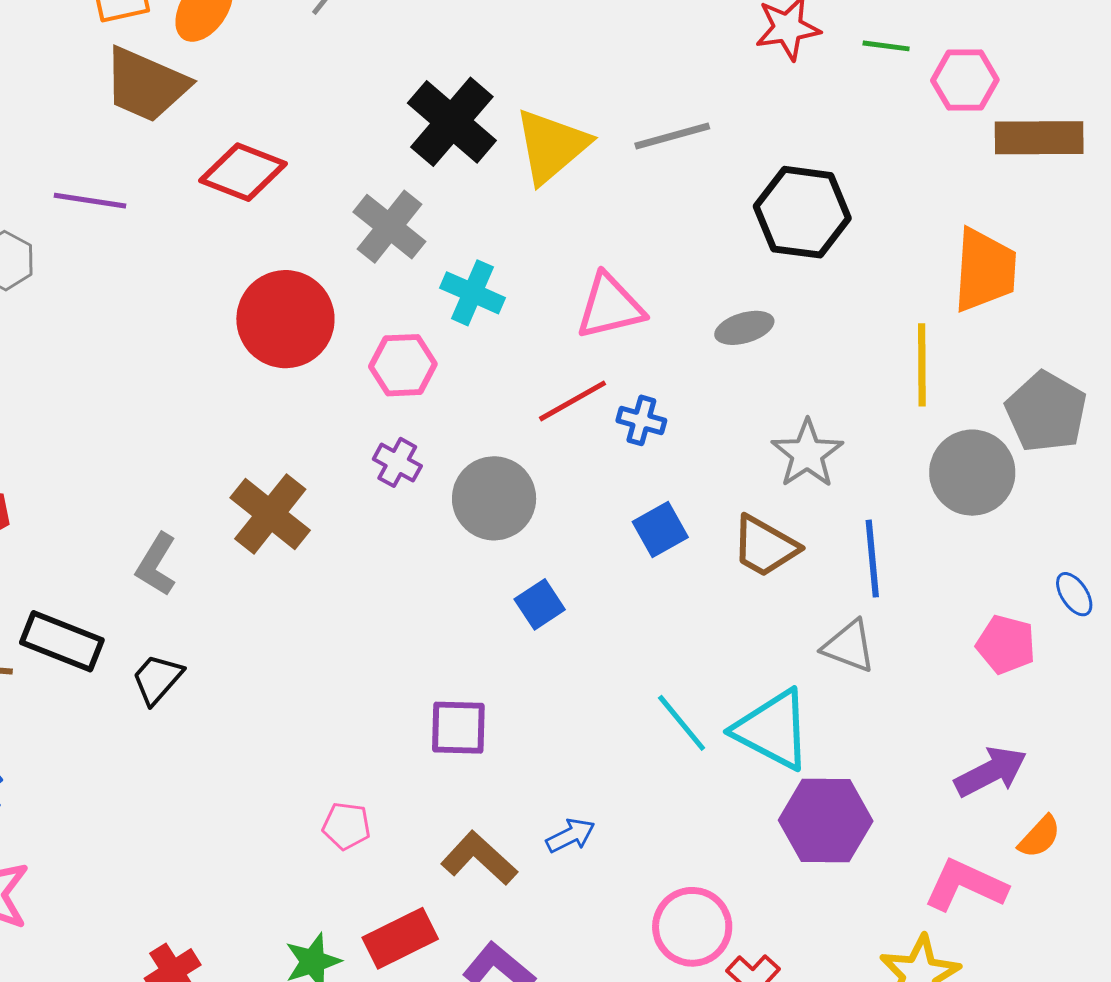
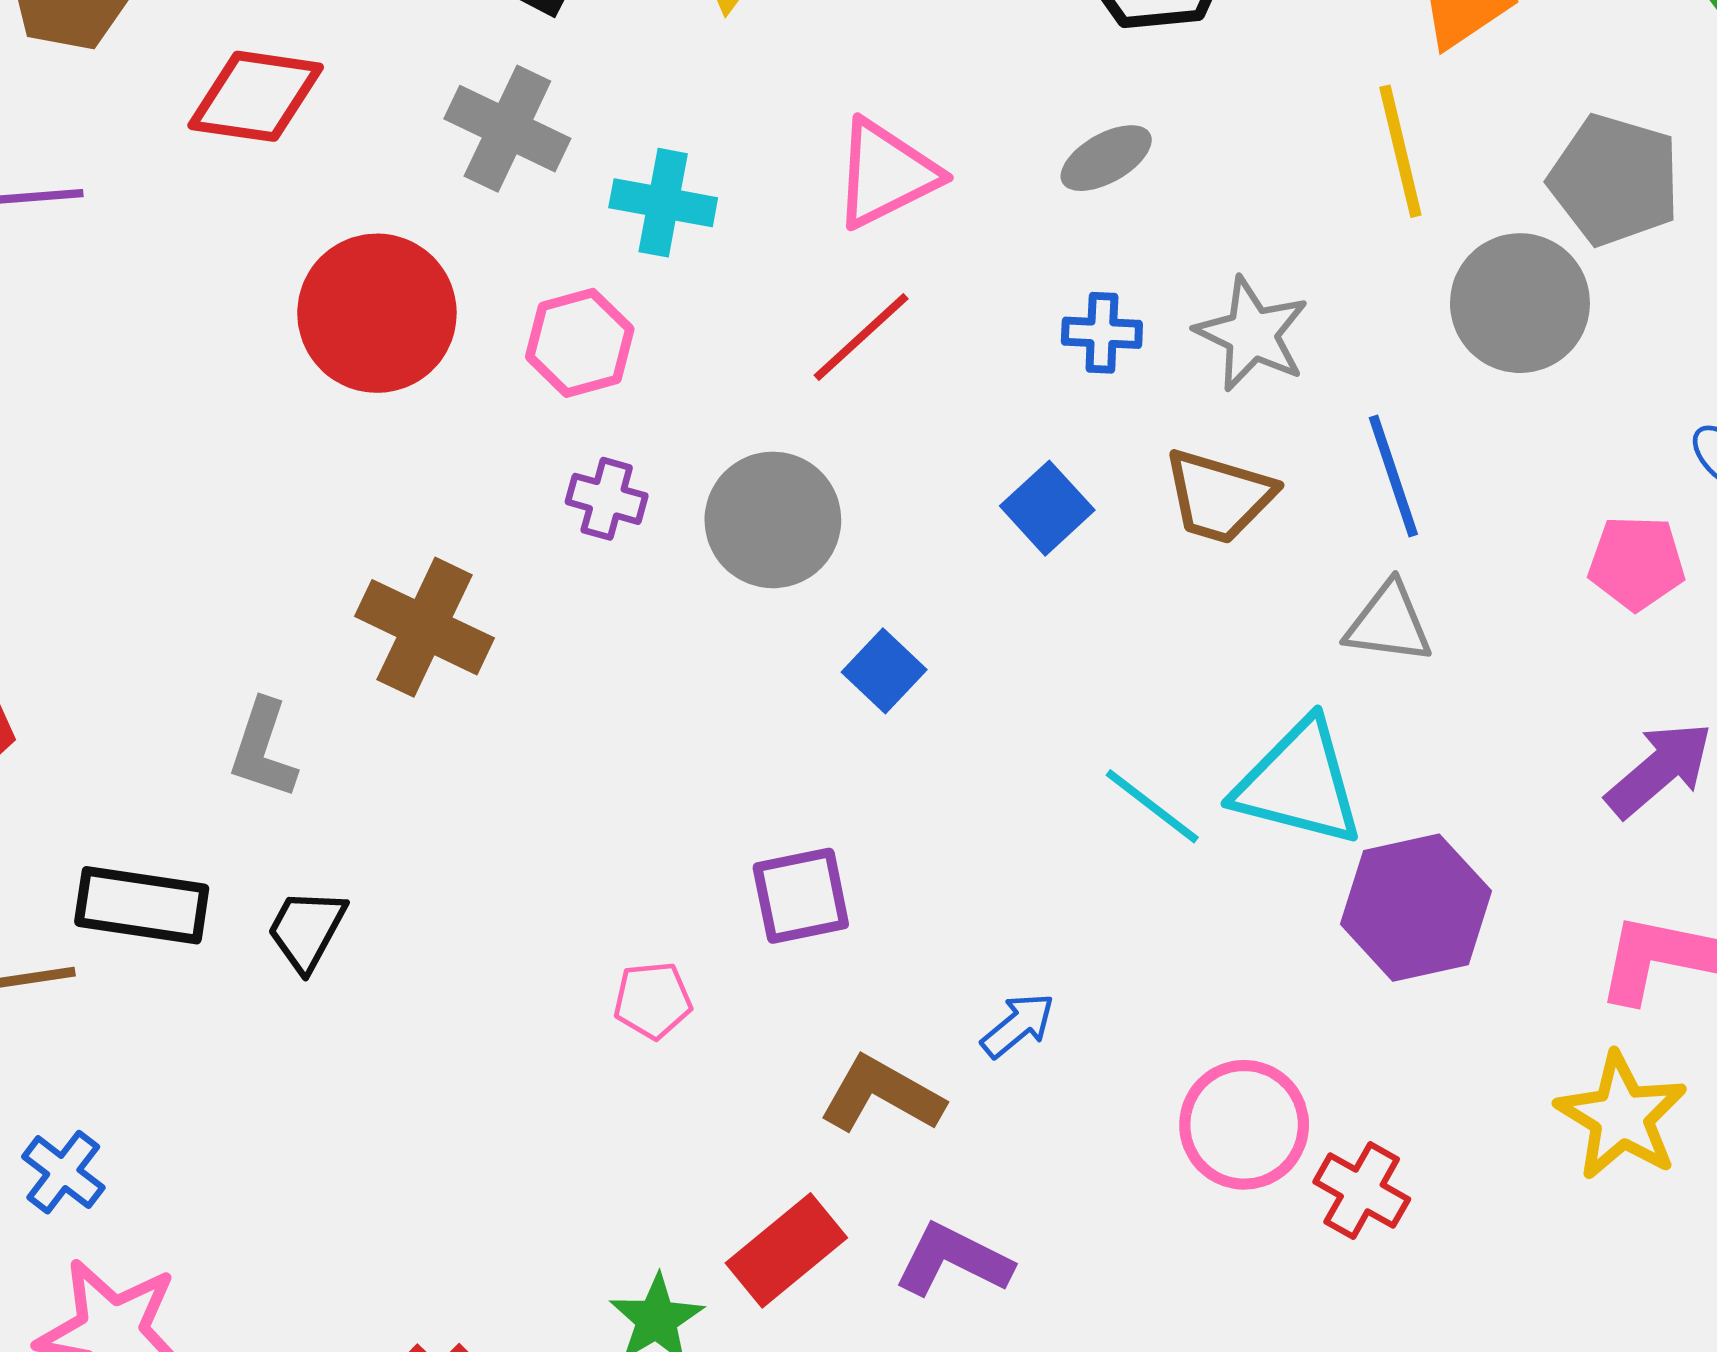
blue cross: (641, 420) -> (1102, 333), moved
pink pentagon: (346, 826) -> (653, 1000), moved

